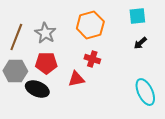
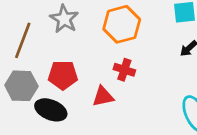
gray star: (45, 33) -> (64, 19), moved

